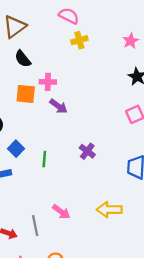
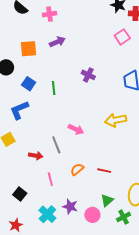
pink cross: (48, 82) -> (49, 14), moved
orange square: (26, 94) -> (28, 49), moved
purple arrow: (58, 106) -> (57, 42), turned -49

